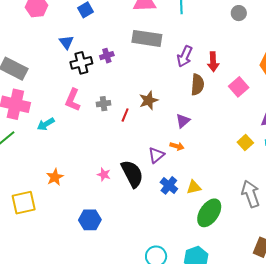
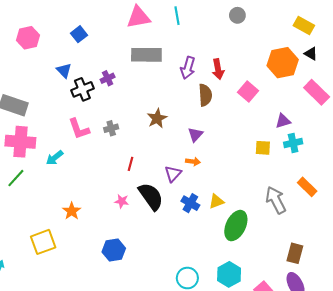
pink L-shape: (73, 100) -> (79, 129), turned -35
red line: (125, 115) -> (130, 164), moved
yellow square: (245, 143) -> (263, 148), turned -35

